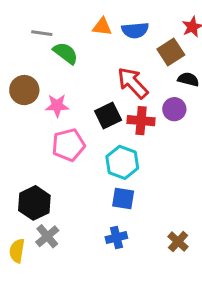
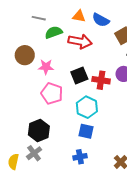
blue semicircle: (135, 30) -> (101, 20), turned 30
green semicircle: (66, 53) -> (54, 32), turned -60
red arrow: (133, 83) -> (80, 41), moved, turned 140
pink pentagon: (68, 145) -> (52, 93), turned 30
black hexagon: (34, 203) -> (39, 130), moved

